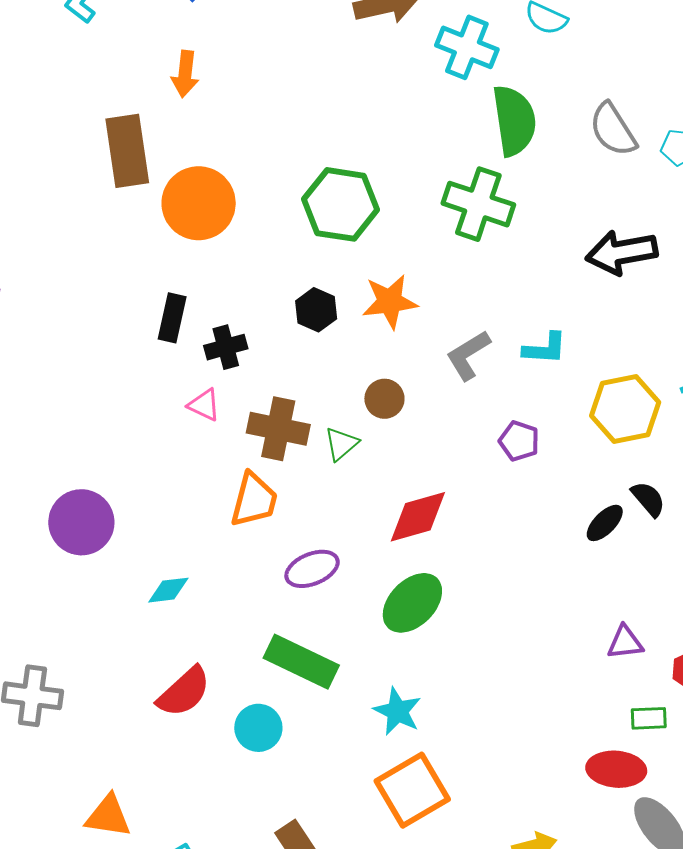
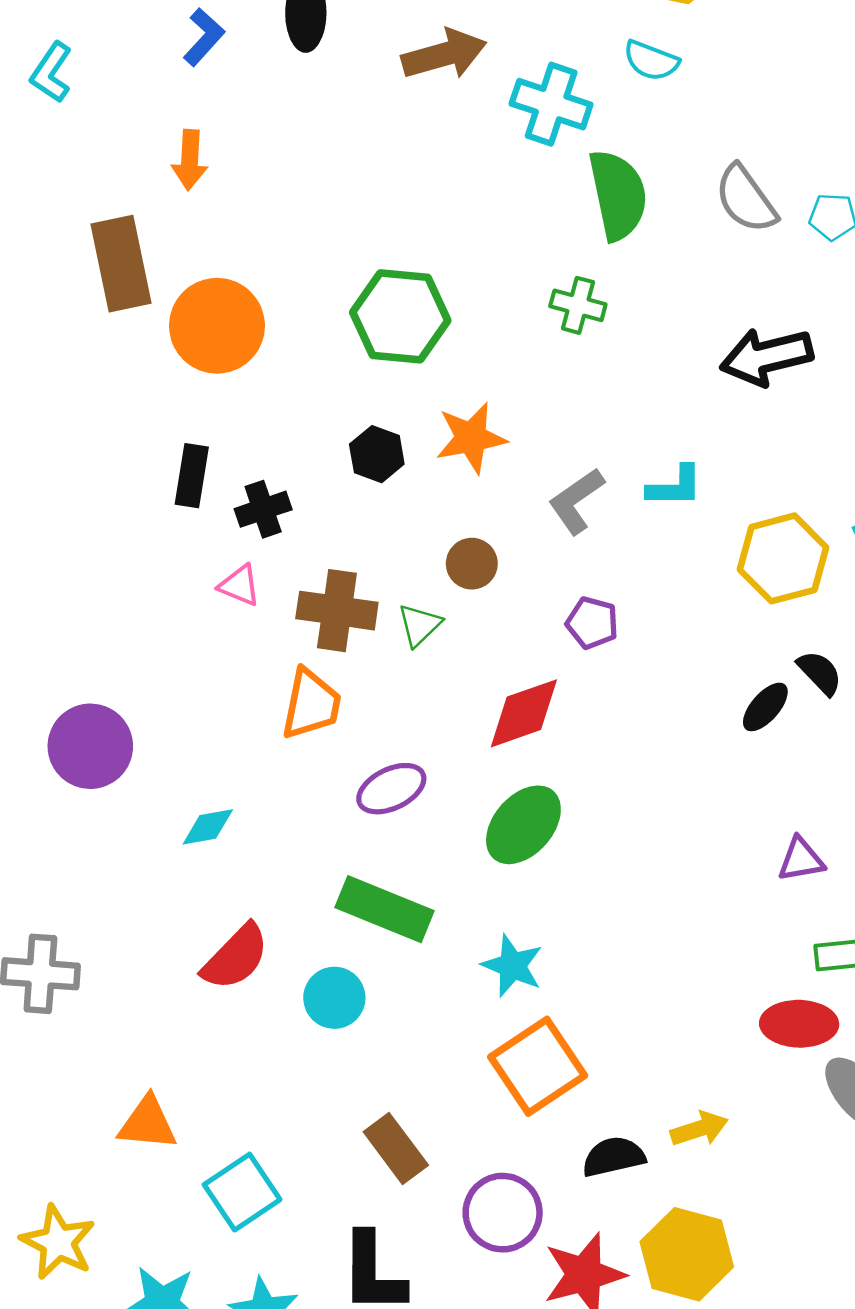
green cross: (478, 204) -> (578, 305), size x0.6
purple pentagon: (519, 441) -> (592, 623), moved

